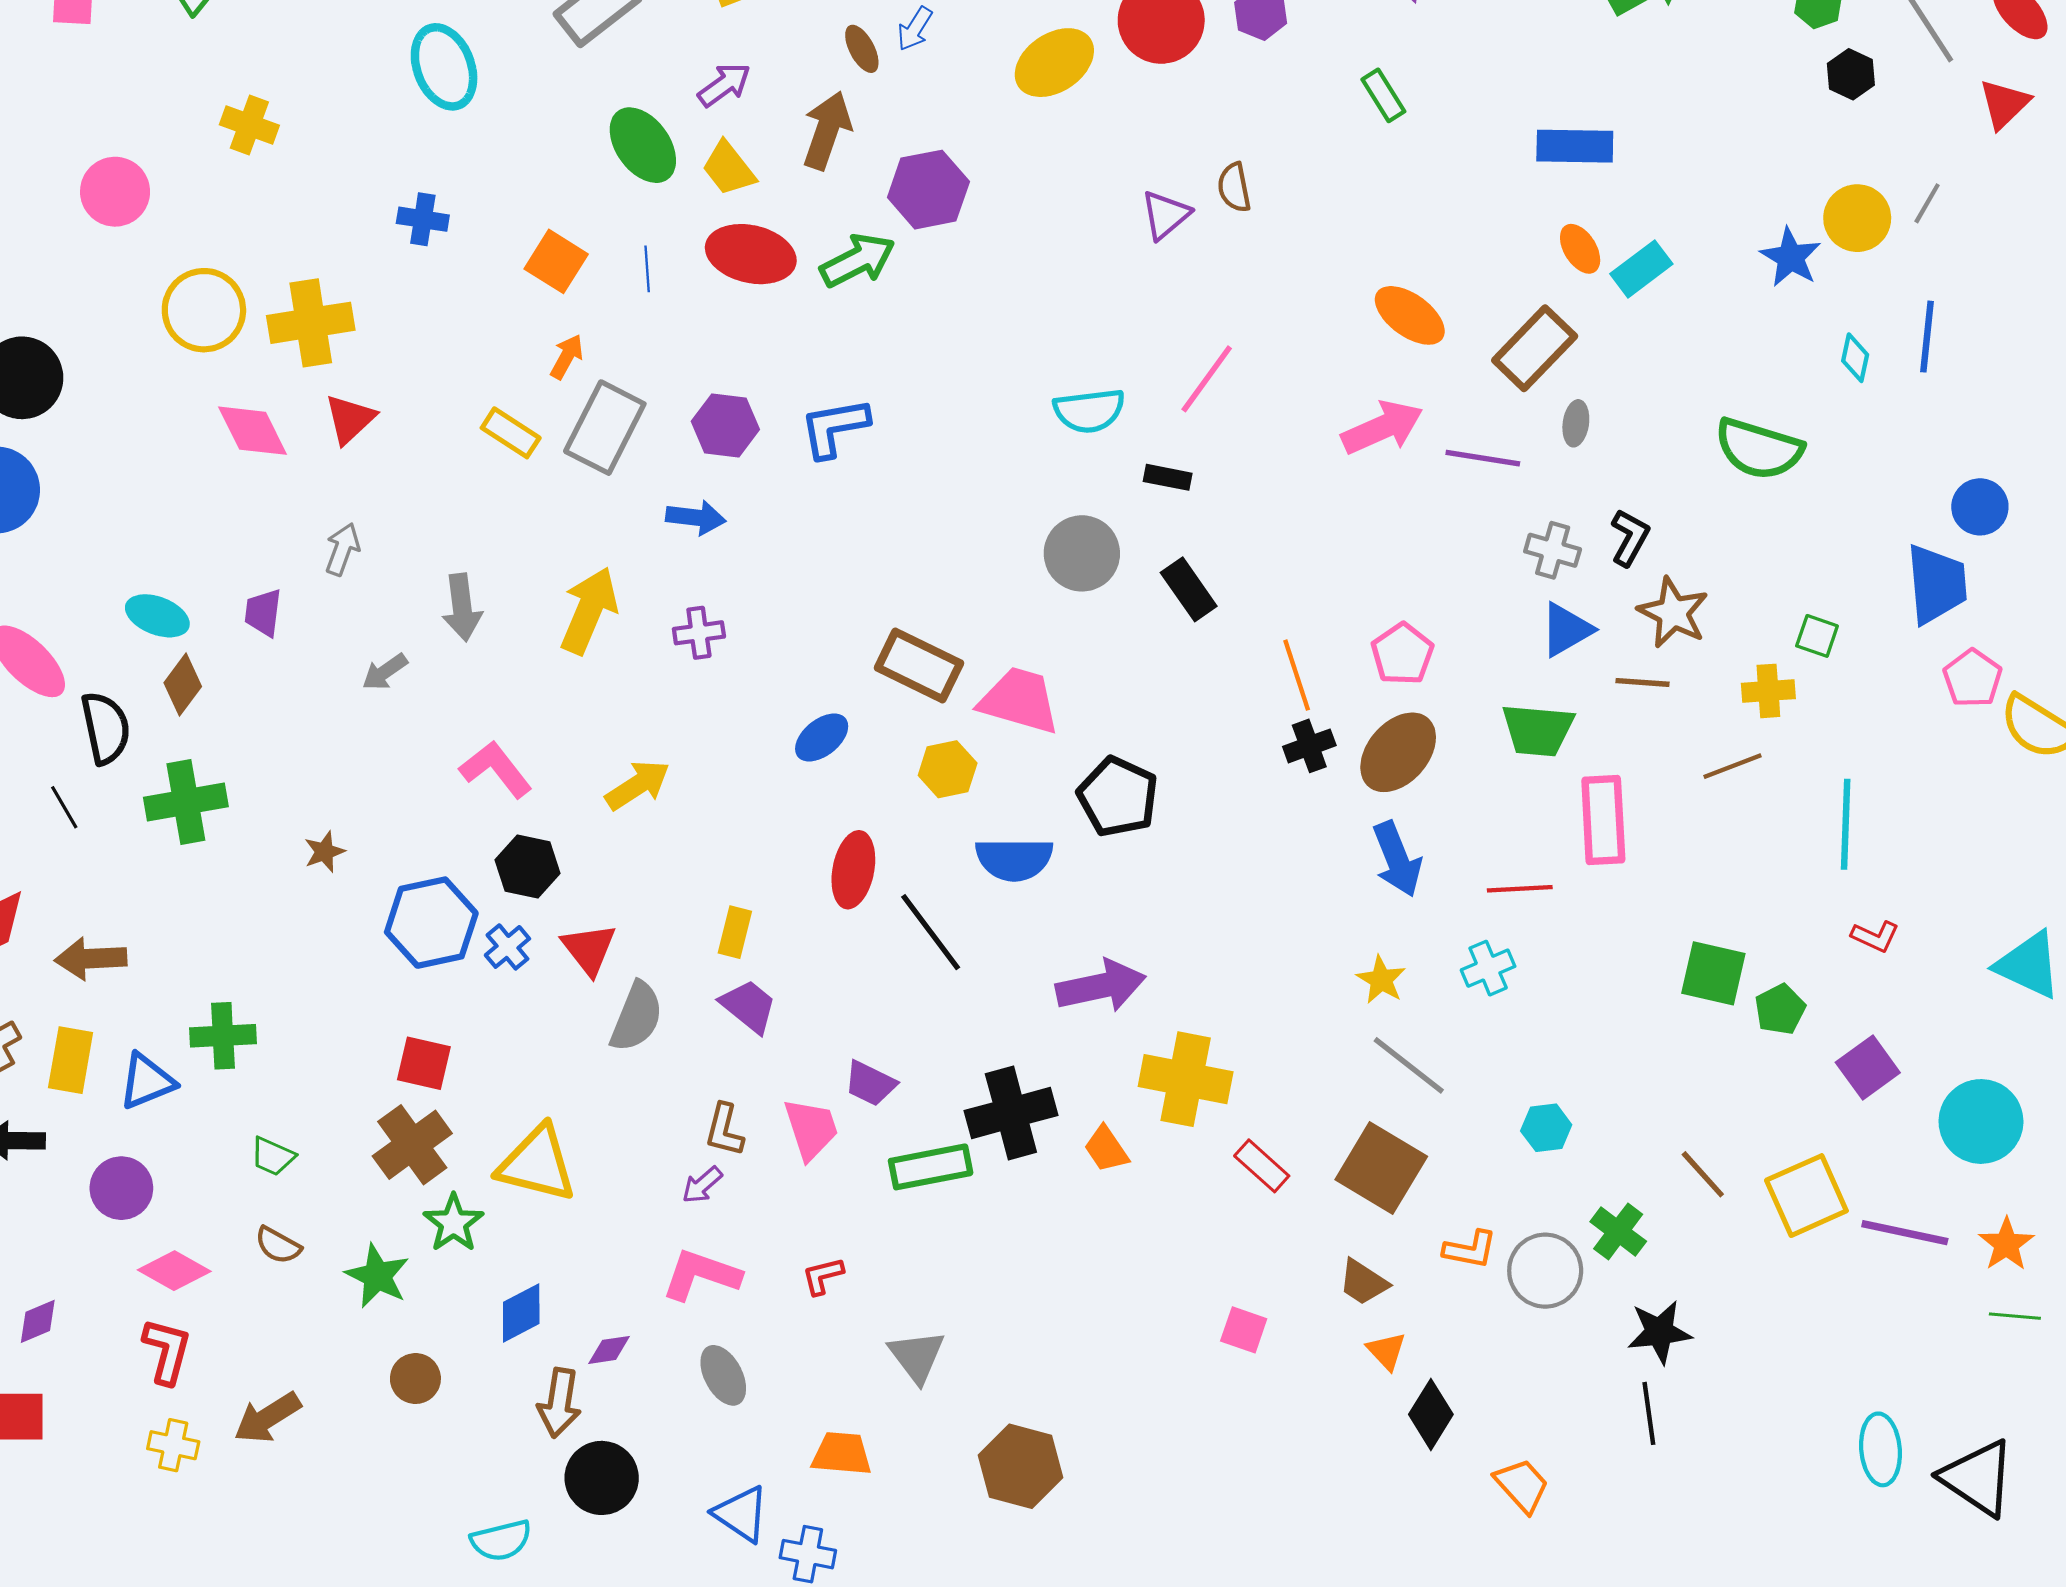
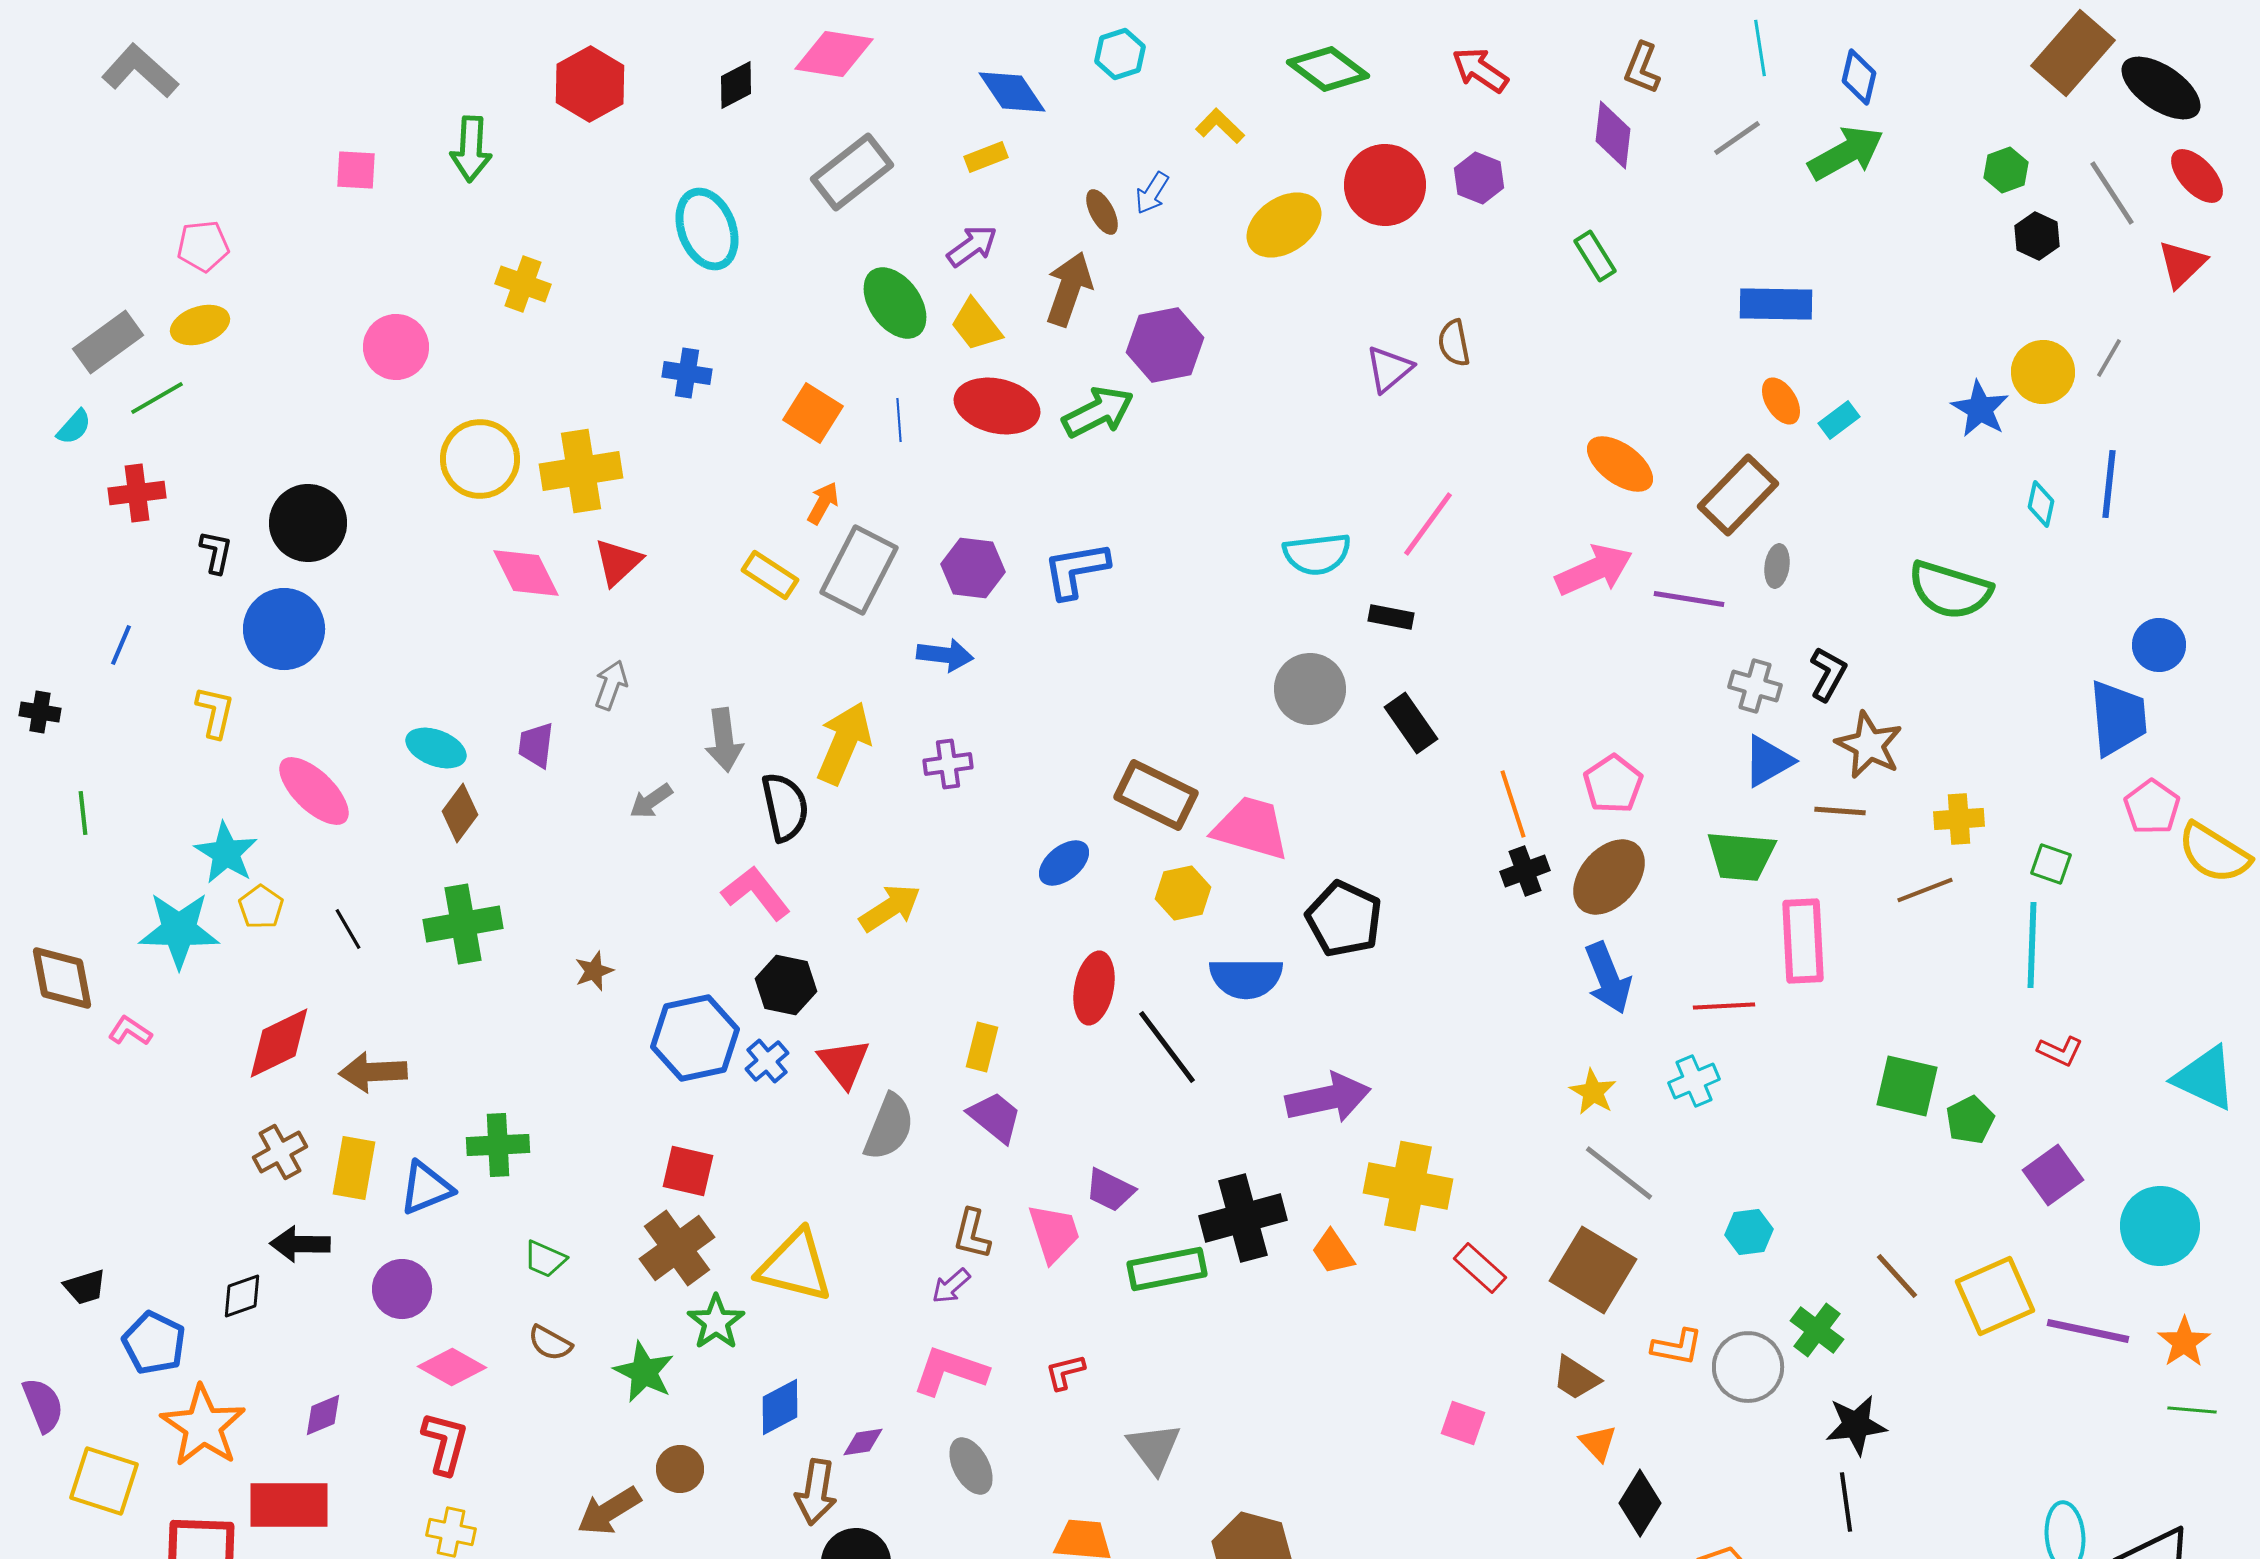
cyan rectangle: (1641, 269) -> (1839, 420), size x0.7
green square: (1817, 636) -> (2051, 864), moved
black semicircle: (106, 728) -> (785, 807), moved
brown arrow: (267, 1418) -> (609, 1511), moved

